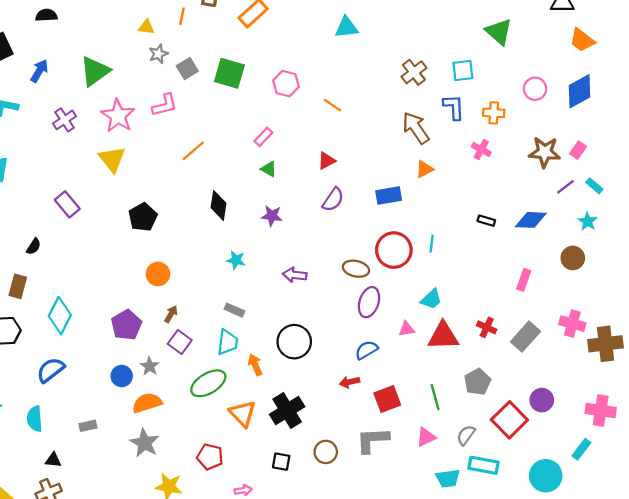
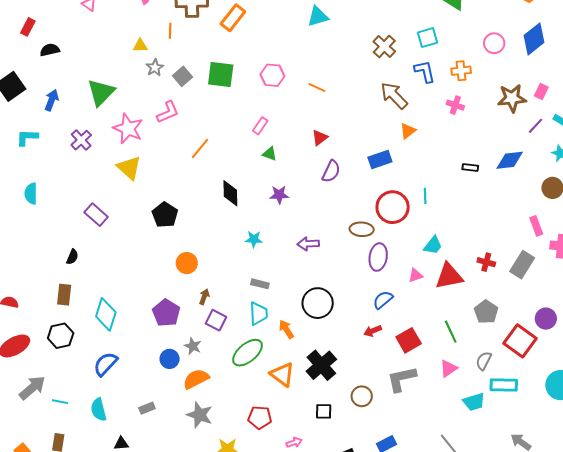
pink rectangle: (524, 280) -> (536, 226), moved, turned -30

